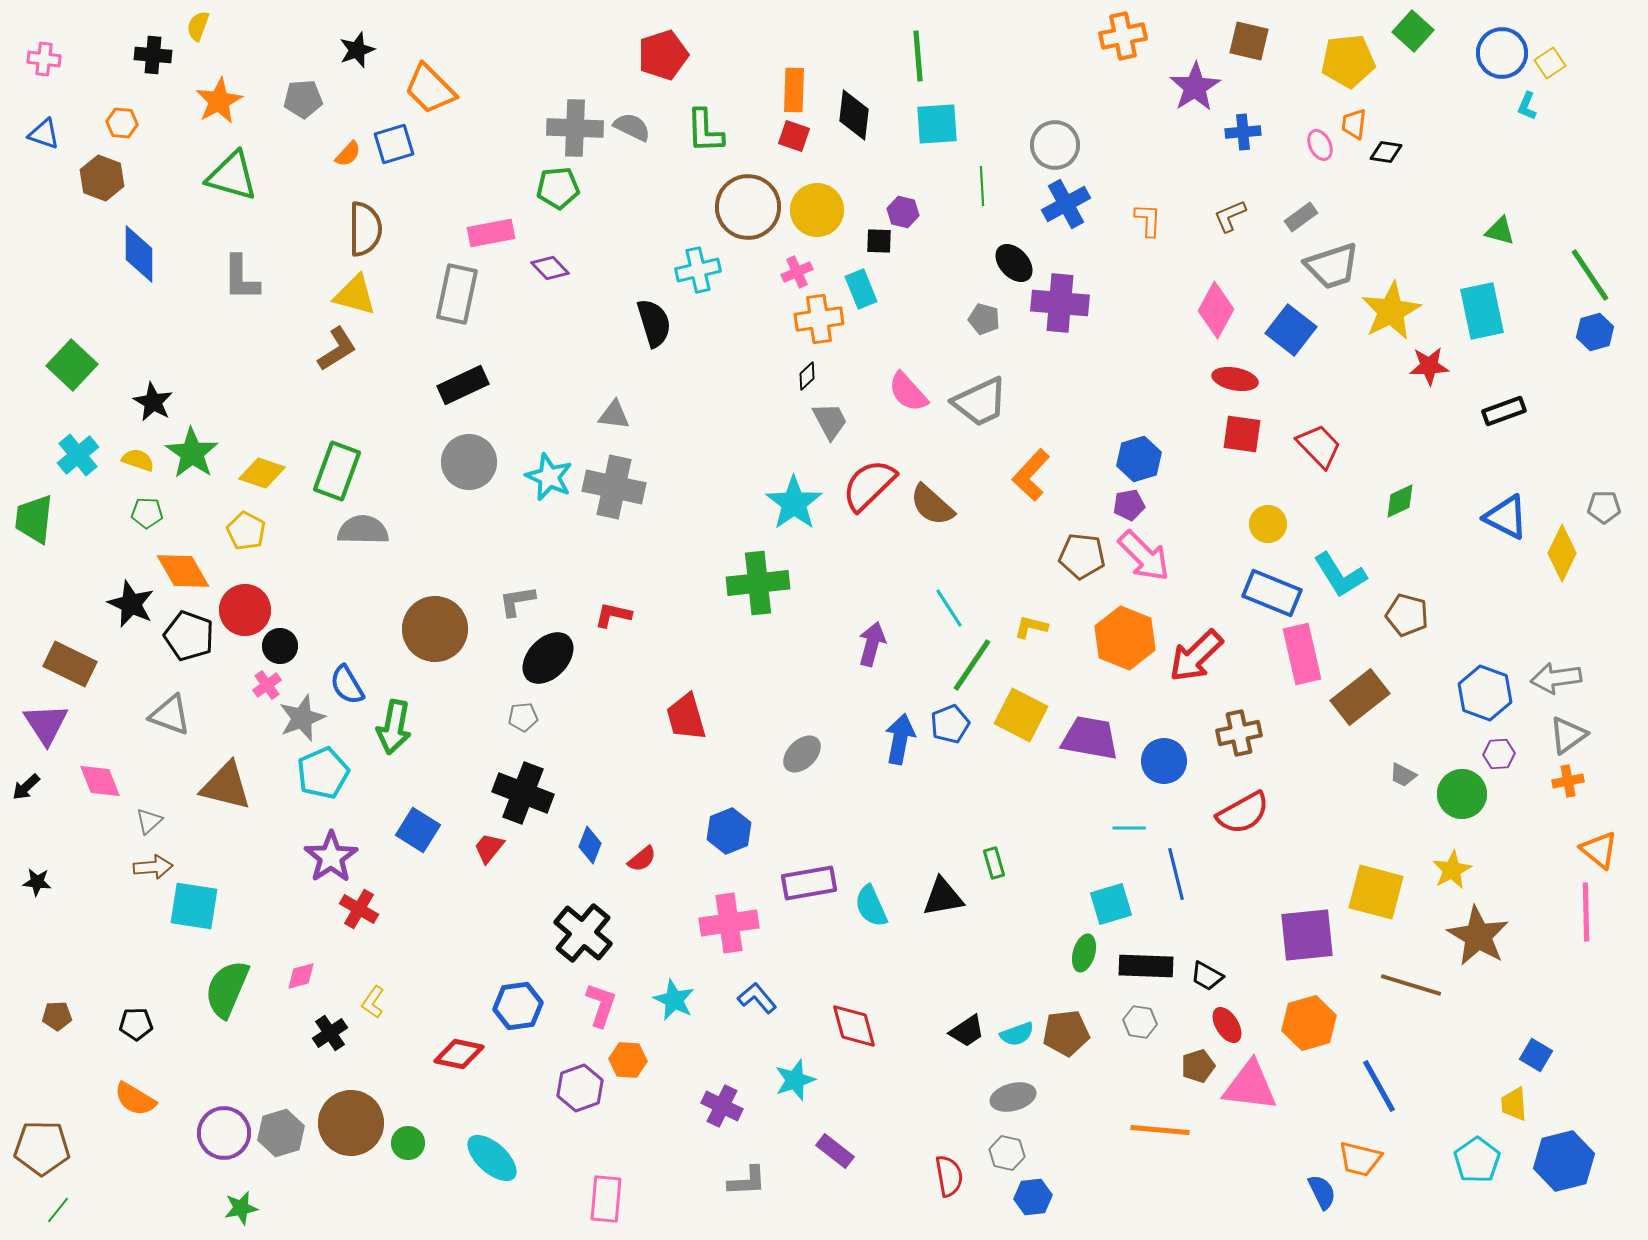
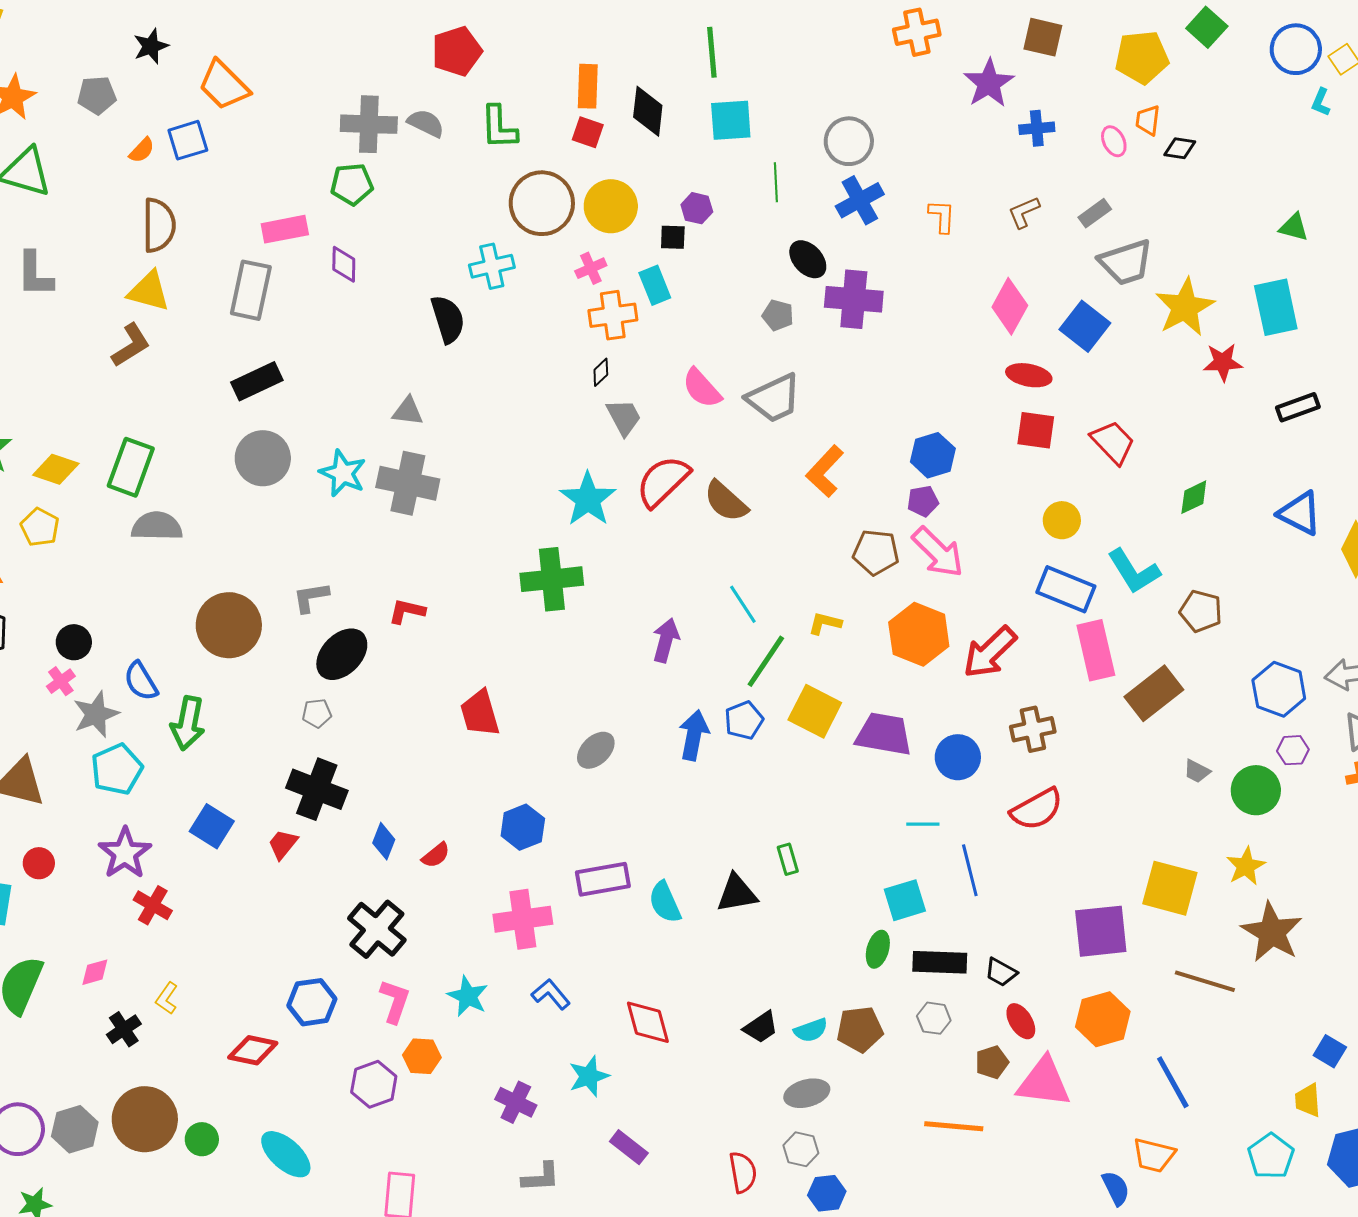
purple diamond: (550, 268) -> (344, 264), turned 45
red circle: (245, 610) -> (39, 863), moved, size x0.6

